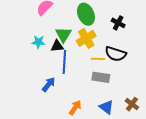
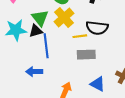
cyan star: (38, 42) -> (16, 30), size x1.5
blue arrow: (49, 84) -> (34, 72), turned -119

